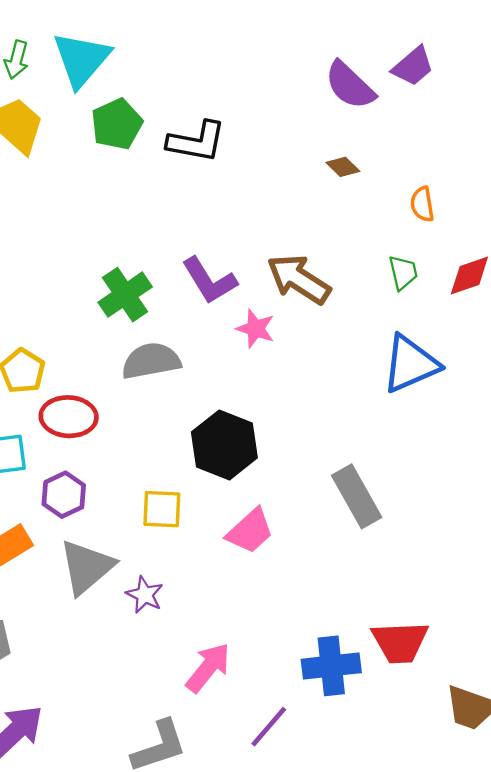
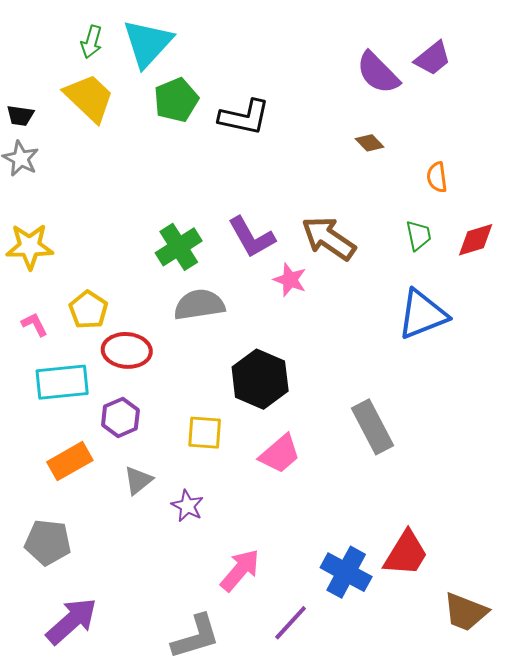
gray triangle: (87, 567) -> (138, 480), size x0.6
red trapezoid: (400, 642) -> (406, 554), turned -58
blue cross: (331, 666) -> (346, 572), turned 33

